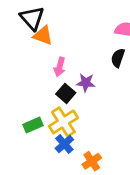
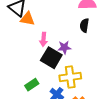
black square: (66, 93) -> (51, 58), size x1.5
yellow cross: (63, 122) -> (70, 77), moved, turned 35

